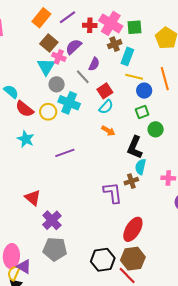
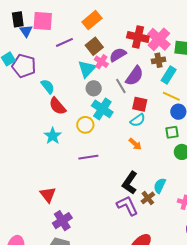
purple line: (68, 17) -> (64, 42), moved
red cross: (90, 25) -> (138, 37), size x1.5
purple semicircle: (94, 64) -> (134, 76), size x1.5
red square: (105, 91) -> (140, 104), turned 35
yellow circle: (48, 112) -> (85, 125), moved
black L-shape: (135, 147) -> (130, 183), moved
brown cross: (131, 181) -> (148, 198), turned -32
purple L-shape: (113, 193) -> (127, 206), turned -30

